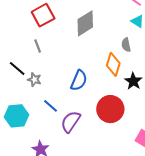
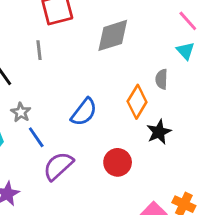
gray star: (34, 80) -> (21, 112), moved
red circle: (110, 109) -> (118, 162), size x0.7

